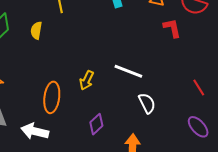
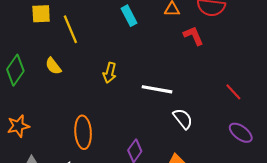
yellow semicircle: (36, 30) -> (53, 66), turned -36
yellow arrow: (87, 80) -> (110, 73), moved

